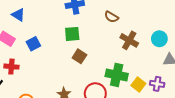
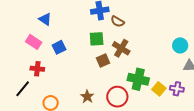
brown semicircle: (111, 17) -> (117, 21), moved
brown cross: (129, 40) -> (121, 48), moved
brown square: (79, 56) -> (103, 60), turned 32

